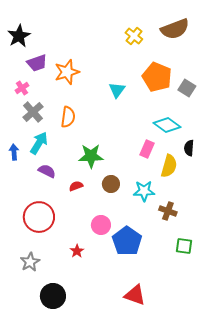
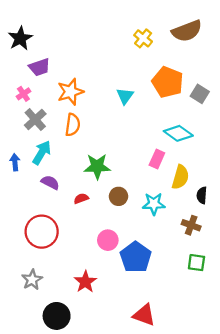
orange star: (67, 72) -> (70, 92), moved
black semicircle: (189, 148) -> (202, 195), moved
brown cross: (168, 211) -> (191, 225), moved
red star: (77, 251) -> (85, 282), moved, size x1.5

